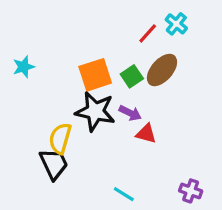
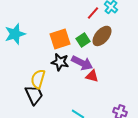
cyan star: (24, 67) -> (15, 34), size x1.5
black star: (95, 111) -> (60, 62), size x0.7
purple arrow: (130, 113) -> (82, 63), size x1.5

